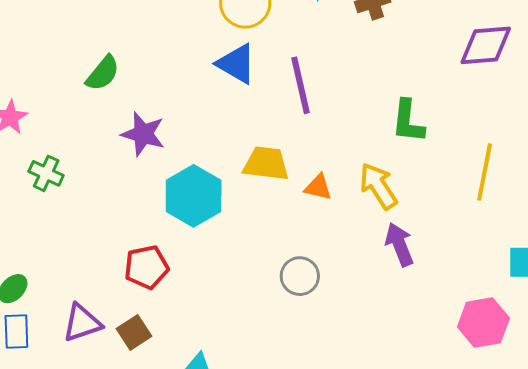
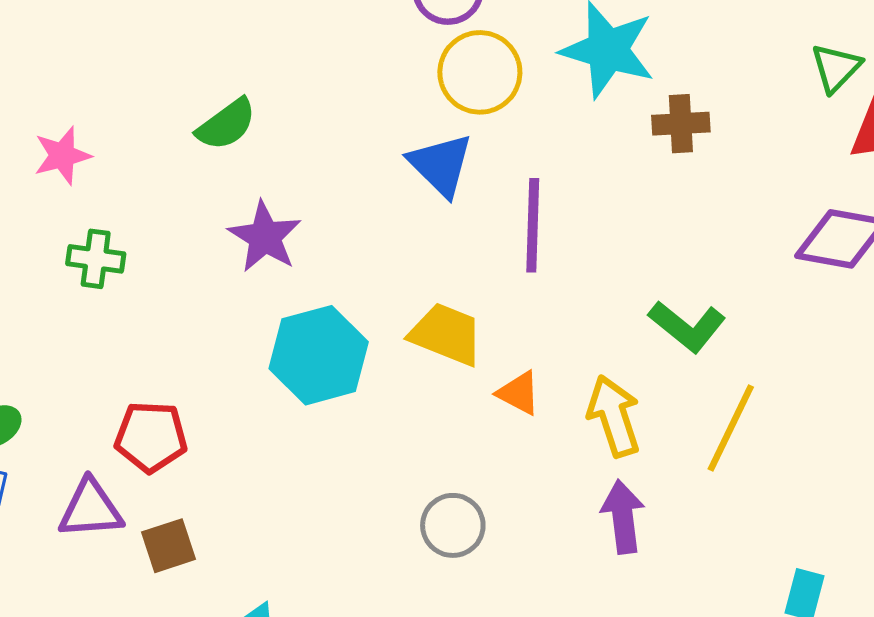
green L-shape: (408, 121) -> (687, 326), turned -72
yellow line: (485, 172) -> (731, 428), moved
green cross: (46, 173) -> (96, 259), turned -32
red pentagon: (146, 267) -> (151, 437), moved

